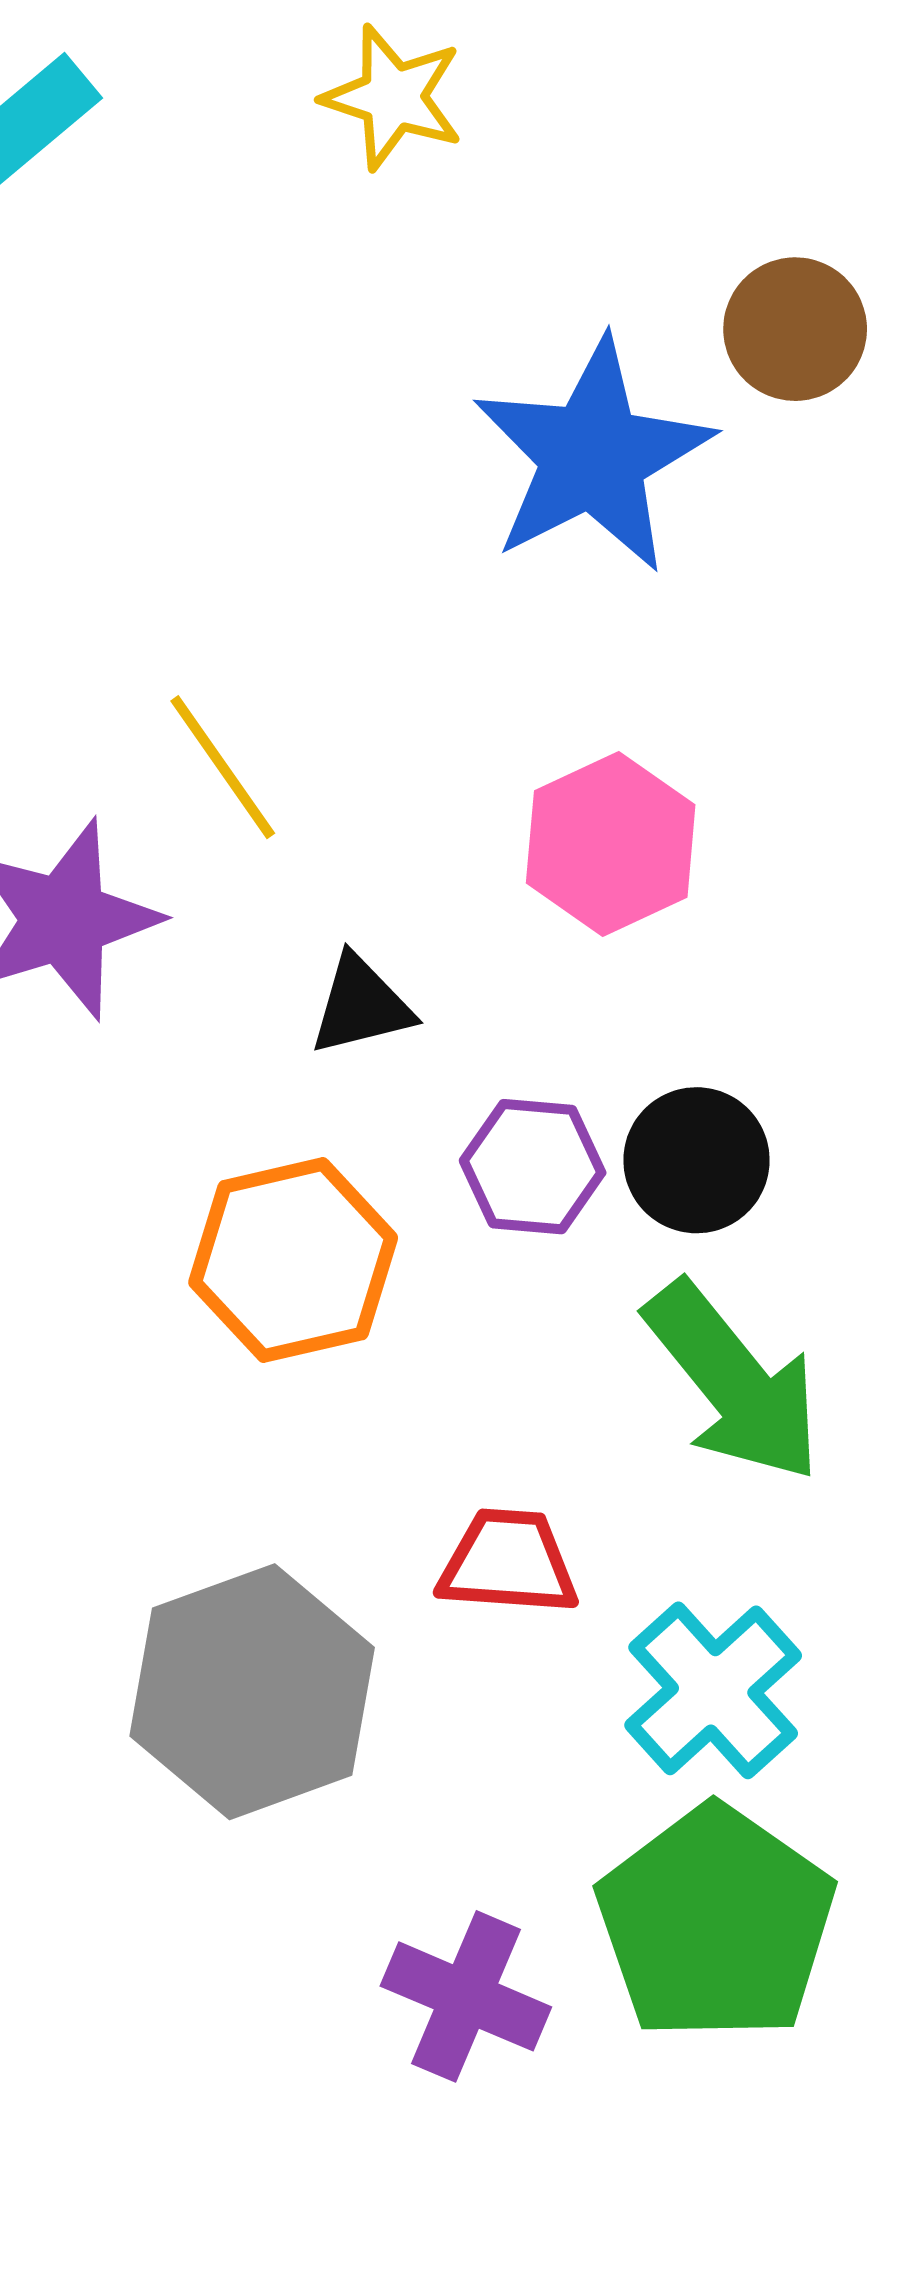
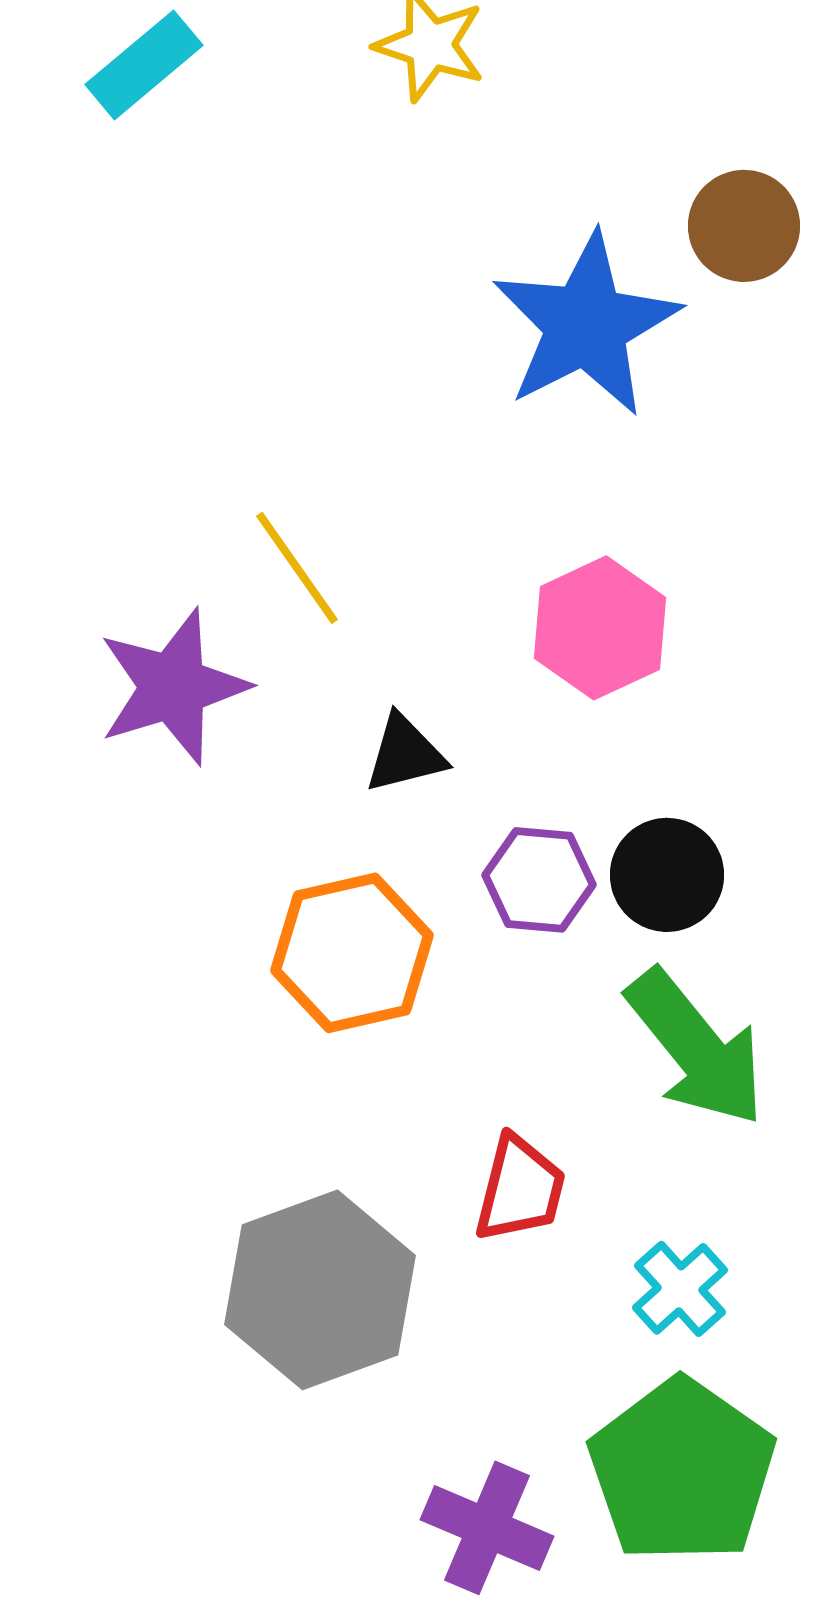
red trapezoid: (508, 1562) -> (520, 1189), turned 100
cyan cross: (713, 1690) -> (680, 1289), size x0.7

